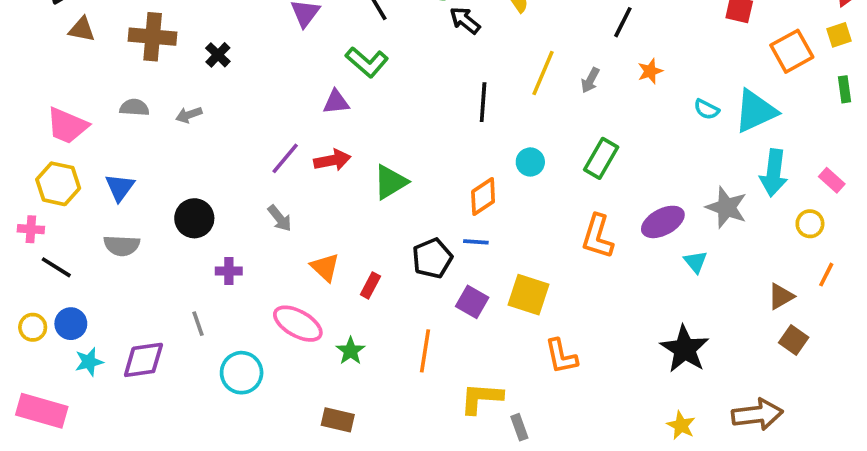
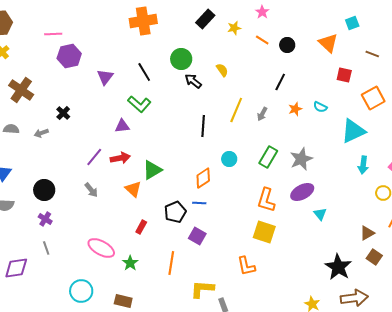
brown cross: (153, 37) -> (21, 90), turned 30
black cross: (218, 55) -> (63, 113), moved
cyan semicircle: (706, 109) -> (320, 107), moved
cyan arrow: (774, 173) -> (363, 165), size x0.7
gray star: (726, 207) -> (301, 159), moved, turned 30
orange triangle: (325, 267) -> (133, 189), moved
purple cross: (229, 271) -> (45, 219), moved, turned 32
yellow square: (528, 295) -> (264, 232), moved
black star: (685, 349) -> (338, 267), moved
cyan circle: (242, 373) -> (81, 291), moved

